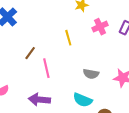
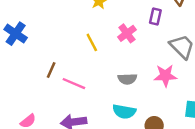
pink cross: (100, 27) -> (127, 33), moved
pink line: (46, 68) -> (74, 84), turned -42

